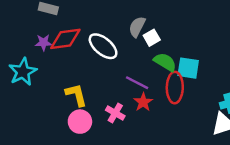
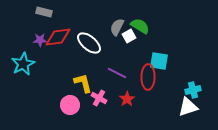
green semicircle: (165, 62) -> (140, 26), moved
yellow L-shape: (76, 95) -> (83, 83), moved
red star: (143, 102) -> (127, 99), moved

